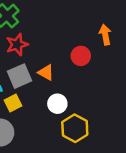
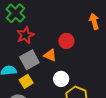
red circle: (81, 56) -> (66, 41), moved

